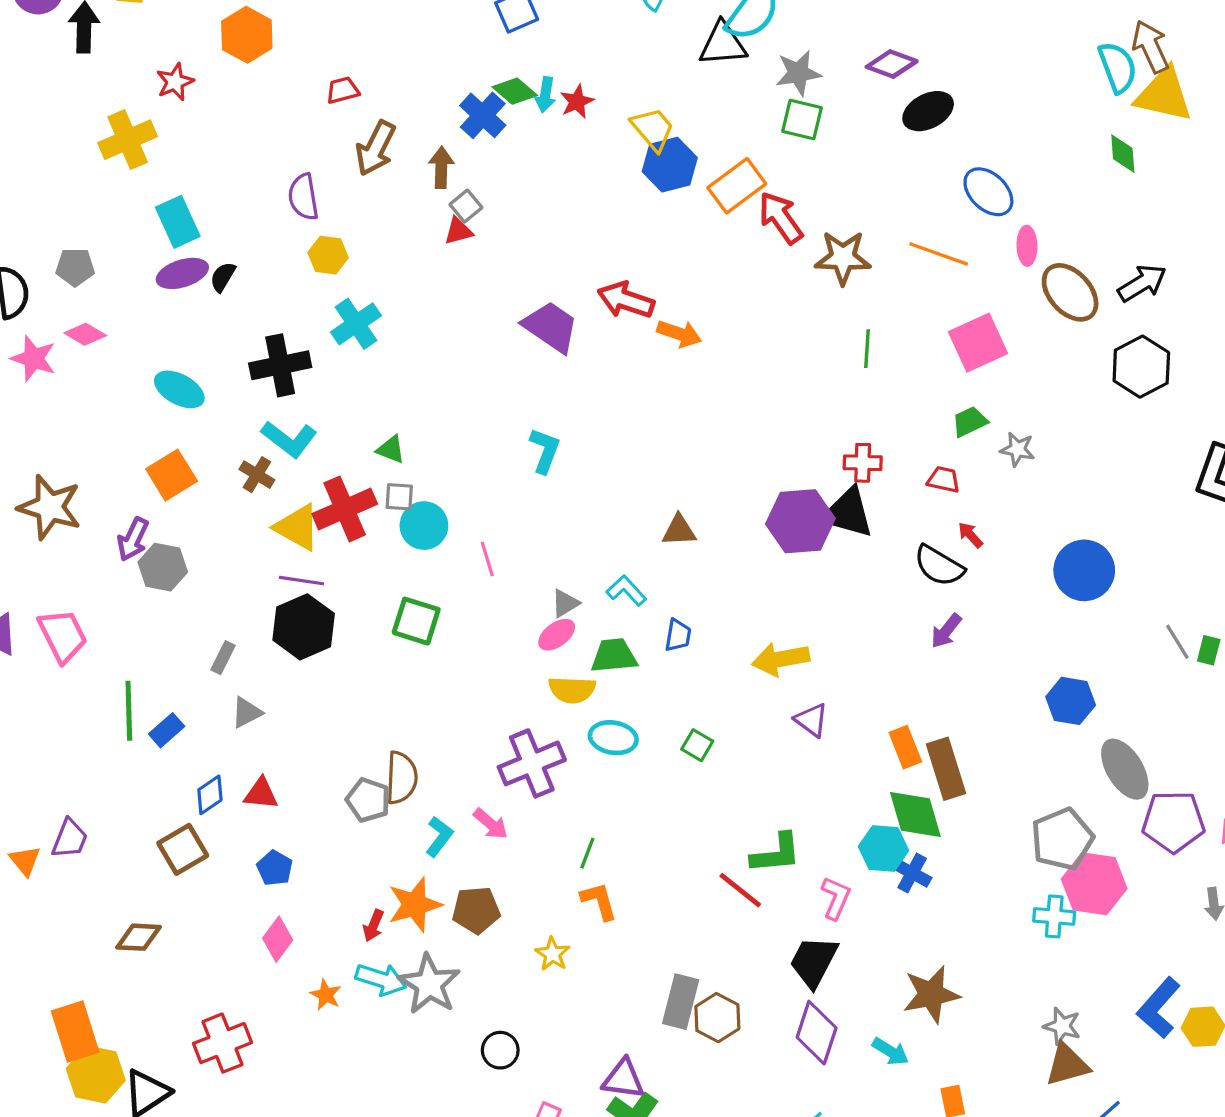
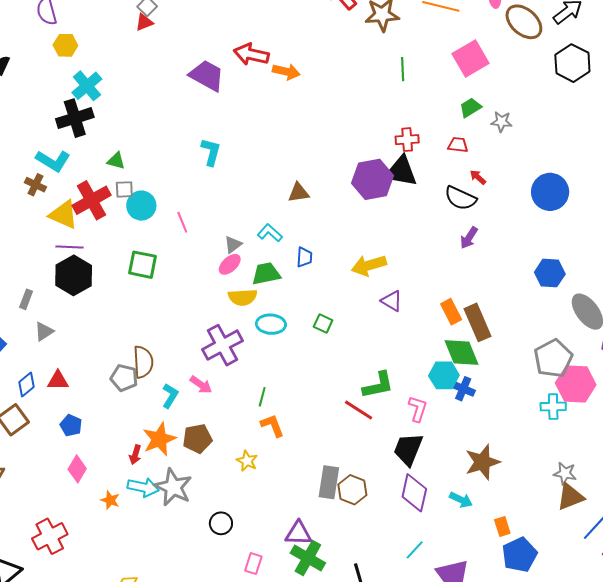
black cross: (280, 365) -> (75, 118), moved

